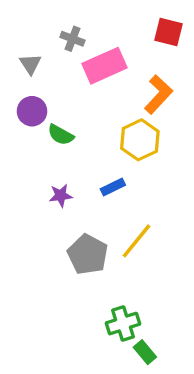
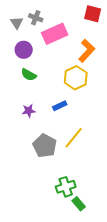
gray triangle: (30, 64) -> (17, 23), moved
purple circle: (32, 111) -> (24, 50), moved

